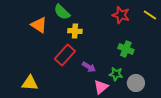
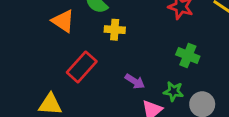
red rectangle: (65, 55) -> (82, 67), moved

